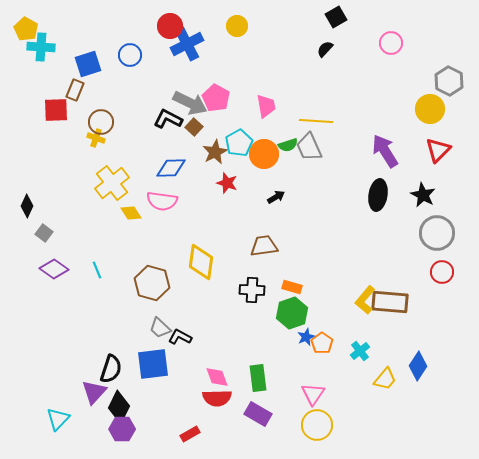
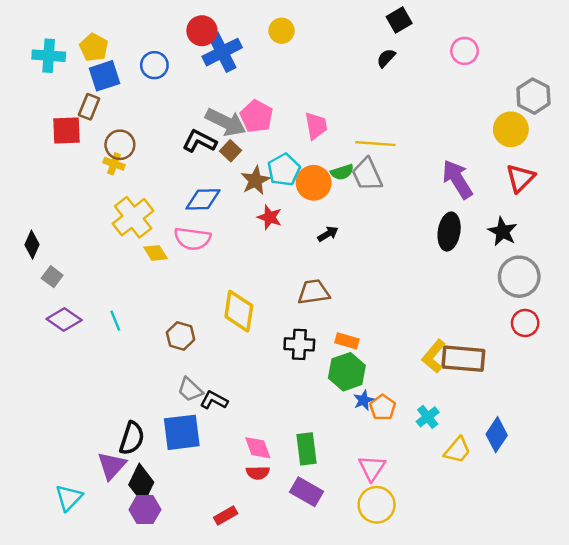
yellow pentagon: (26, 29) -> (94, 47), moved
brown hexagon: (152, 283) -> (181, 336), size x0.7
red semicircle: (217, 398) -> (258, 473), size x0.7

